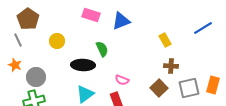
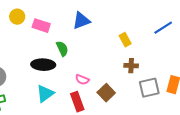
pink rectangle: (91, 15) -> (41, 26), moved
yellow circle: (57, 41) -> (17, 17), moved
brown square: (159, 88) -> (106, 93), moved

